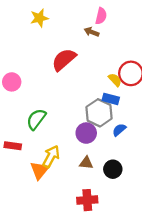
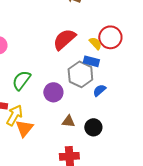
red semicircle: (64, 60) -> (64, 39), moved
purple circle: (86, 133) -> (53, 92), moved
yellow arrow: (51, 156) -> (14, 115), moved

